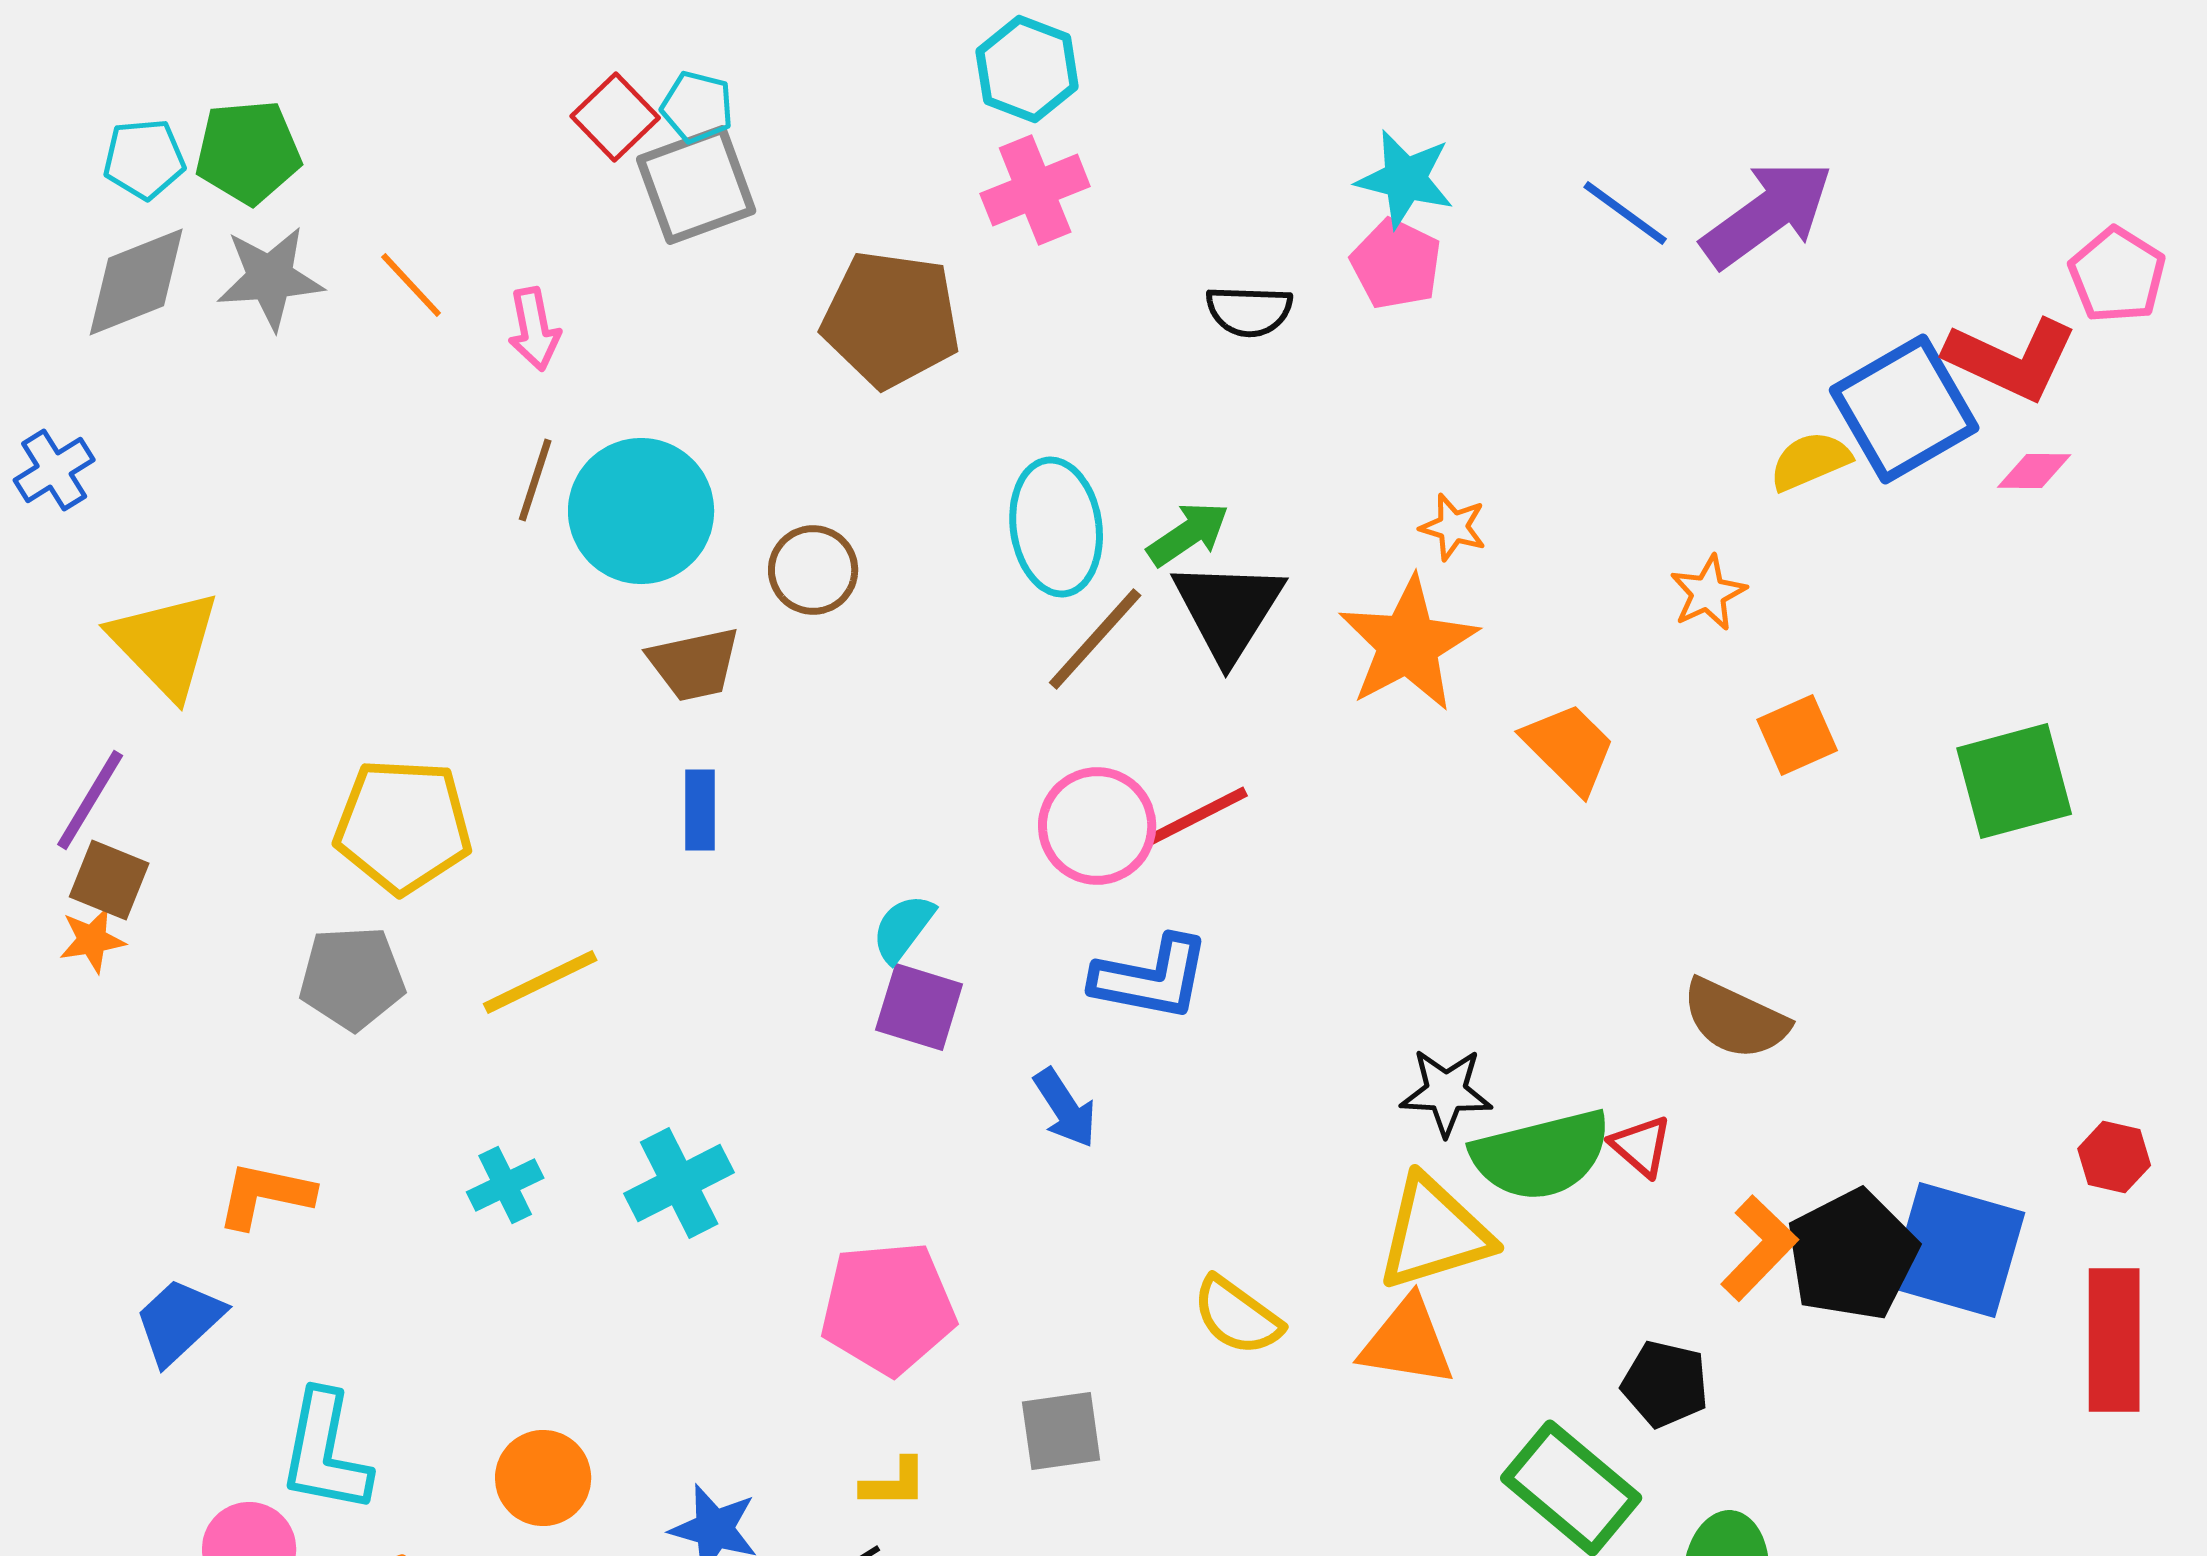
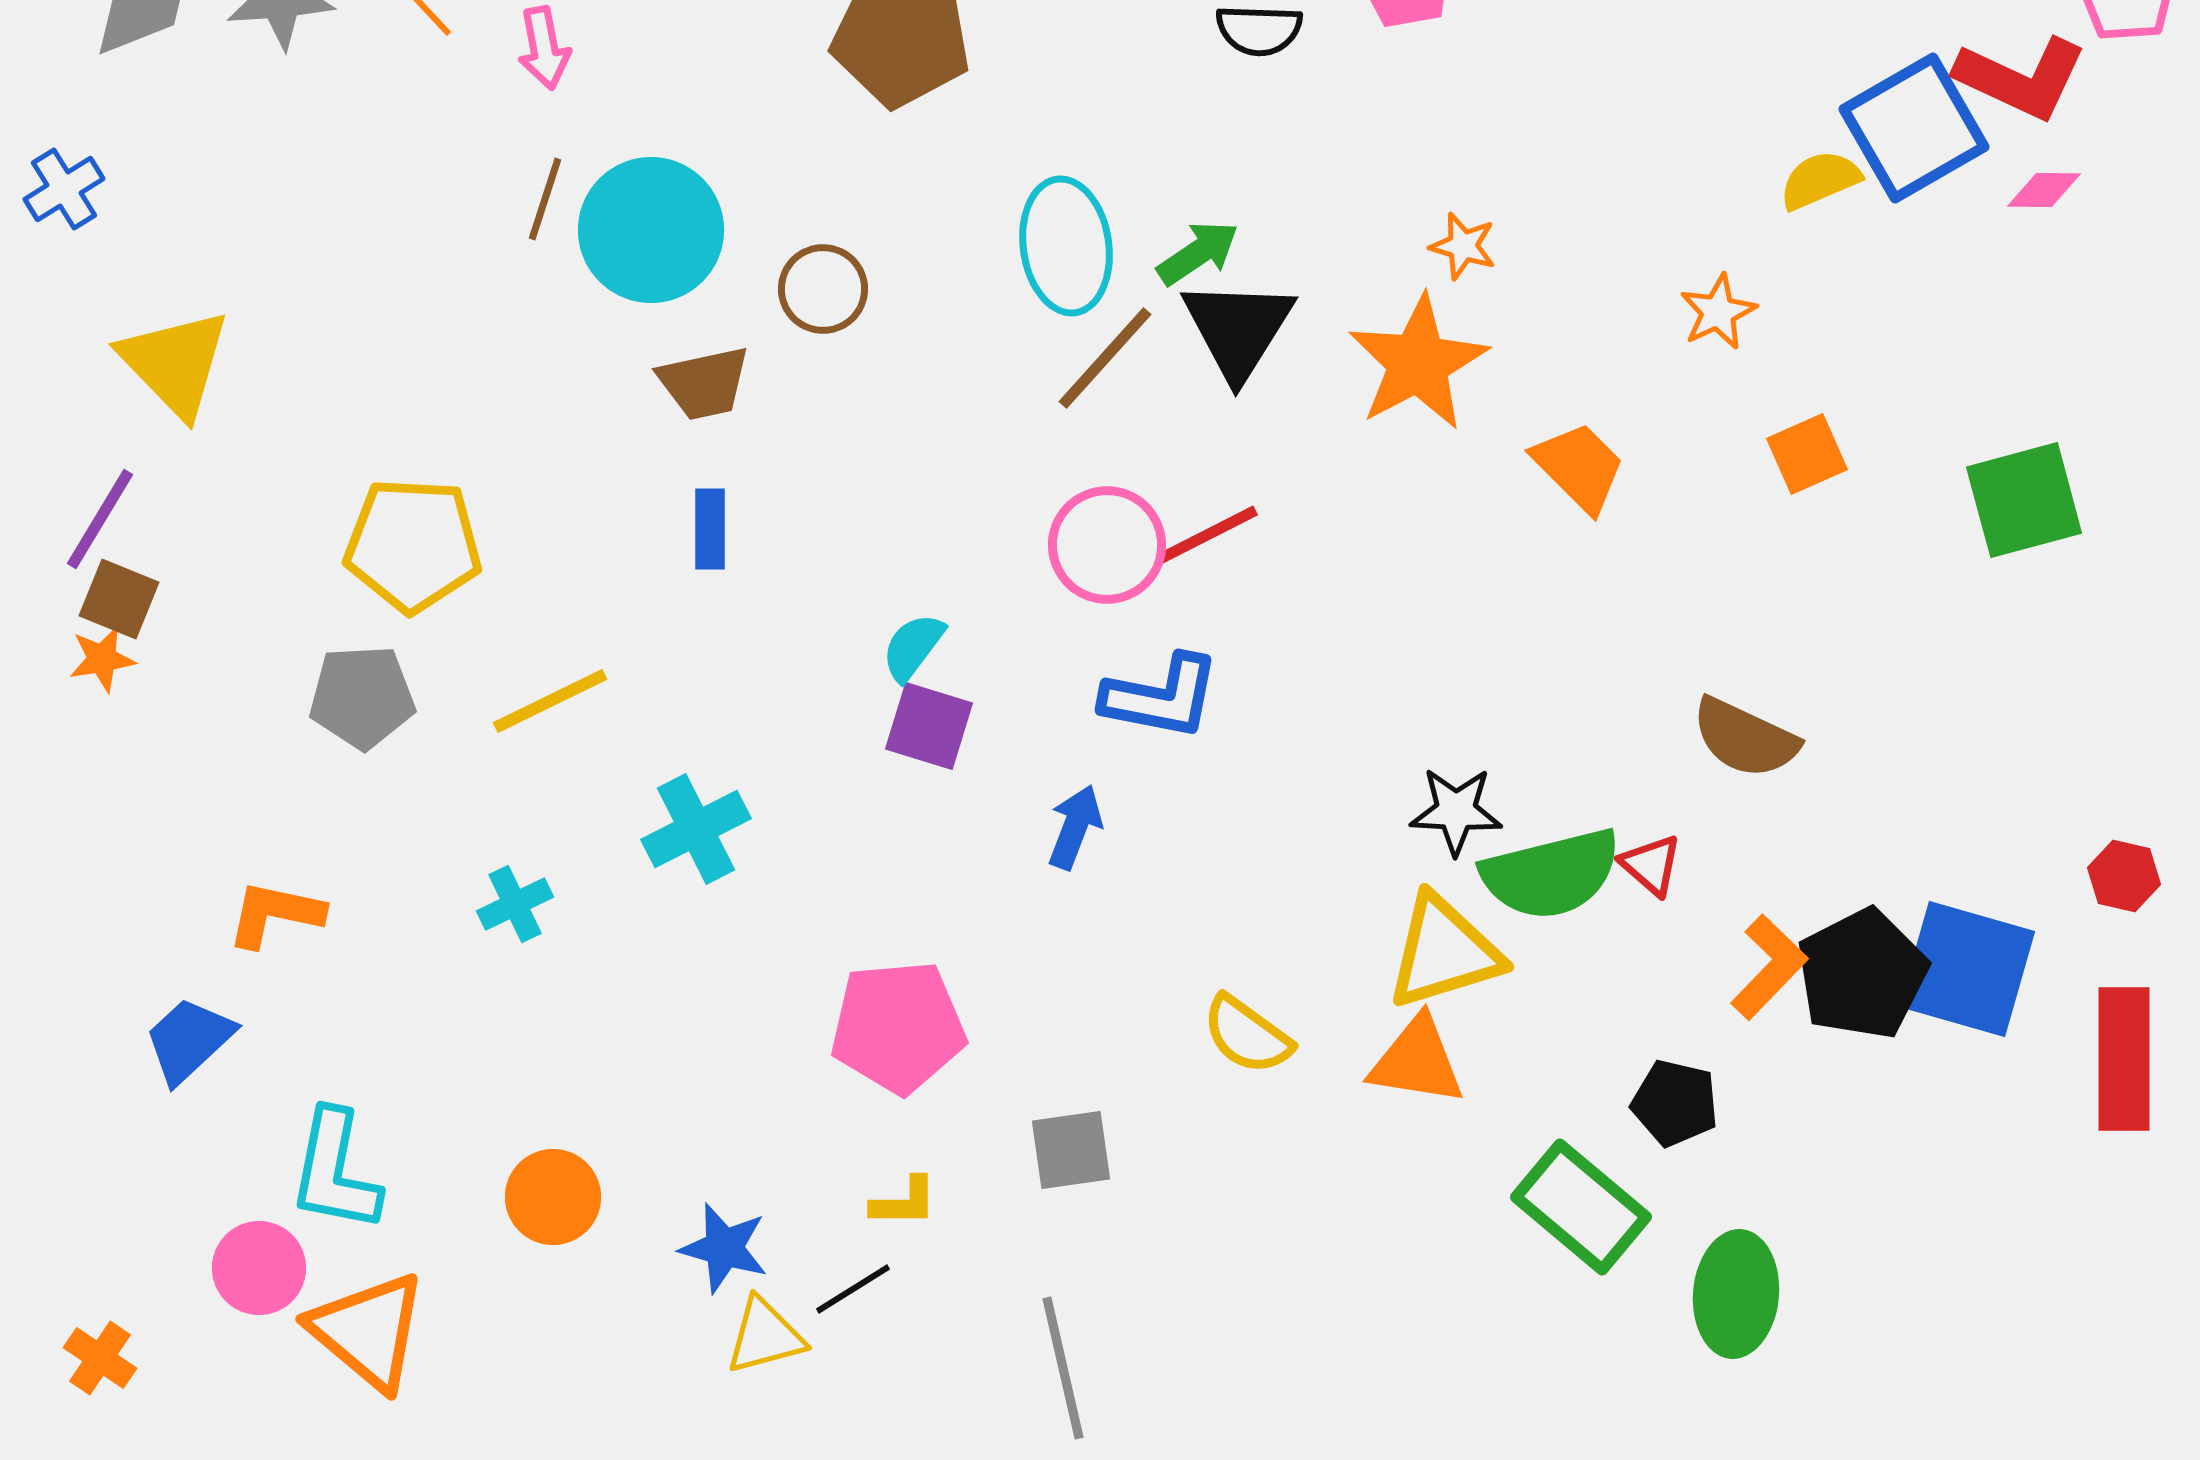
blue arrow: (1065, 1108) -> (1075, 827), turned -126
cyan cross: (679, 1183) -> (696, 829), moved

